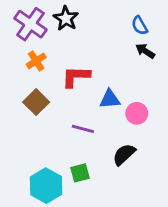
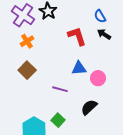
red L-shape: (76, 77) -> (77, 36), moved, turned 70
green square: (80, 173) -> (58, 120), turned -32

